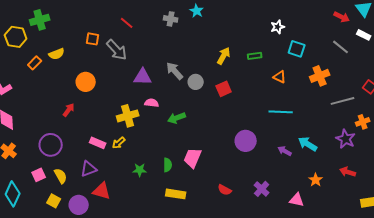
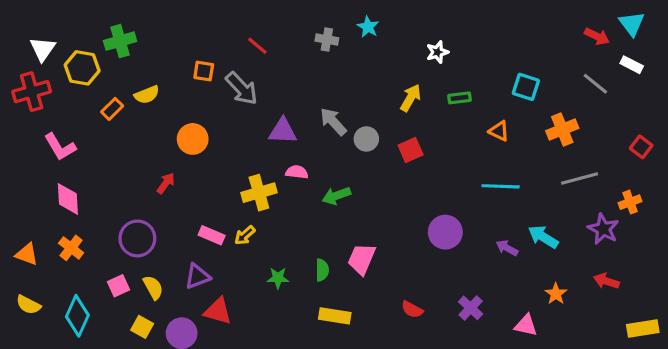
white star: (278, 27) -> (437, 52), moved
gray line: (343, 101) -> (580, 178), moved

